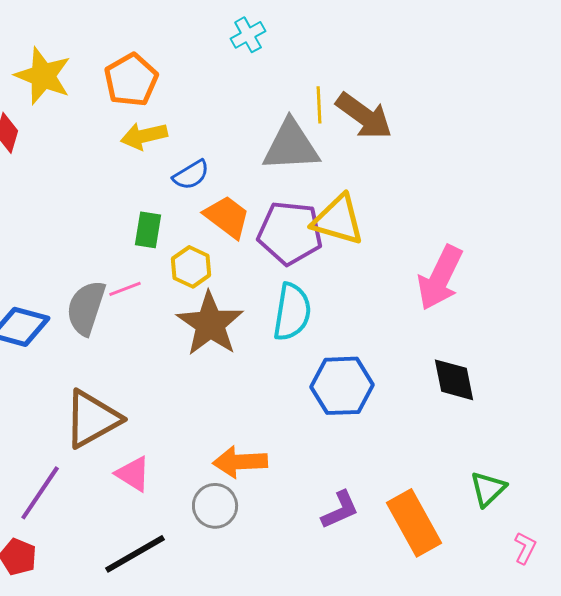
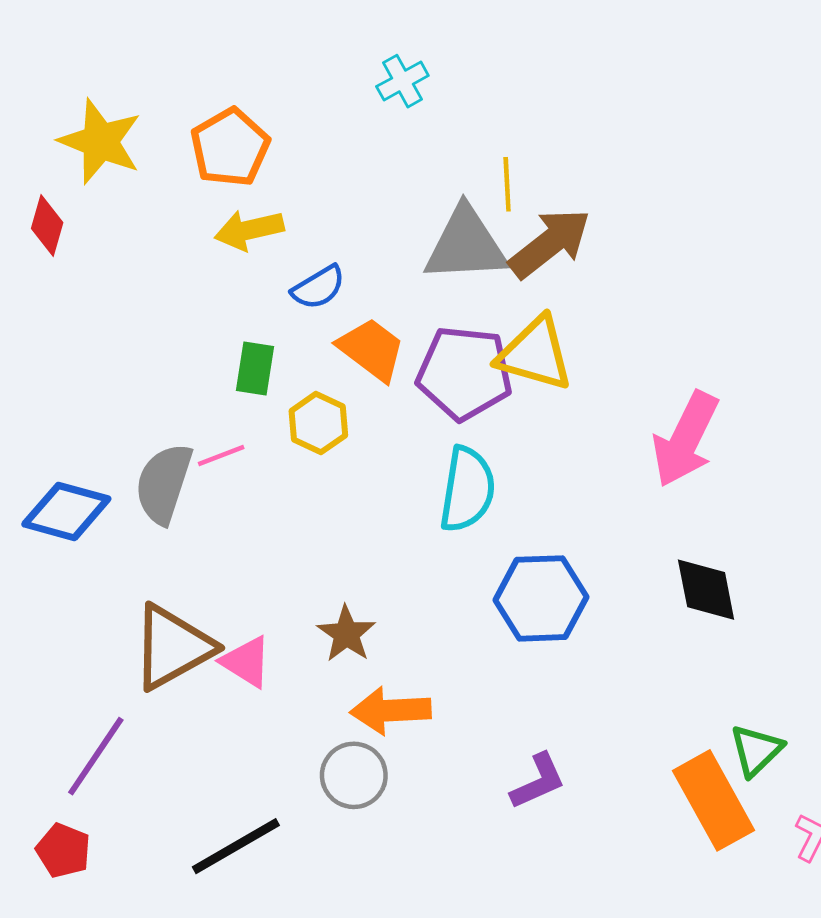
brown arrow: (364, 116) -> (550, 243), moved, turned -74
brown star: (210, 324) -> (346, 634), moved, size x0.6
pink triangle: (133, 474) -> (246, 662), moved
orange rectangle: (414, 523) -> (713, 800), moved

